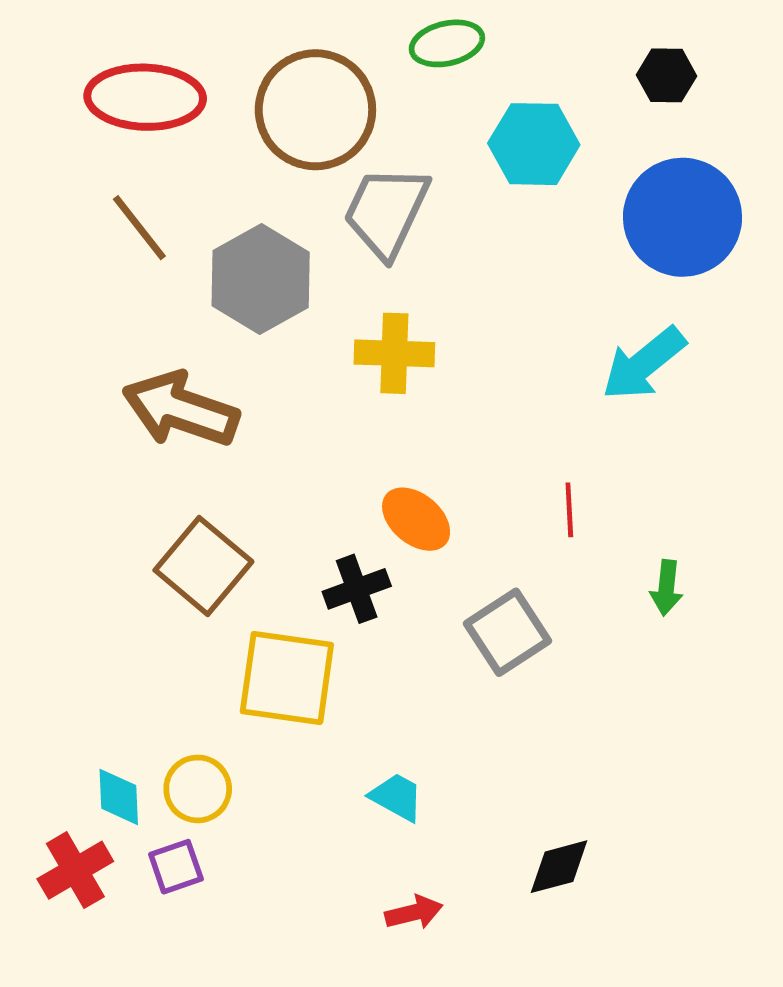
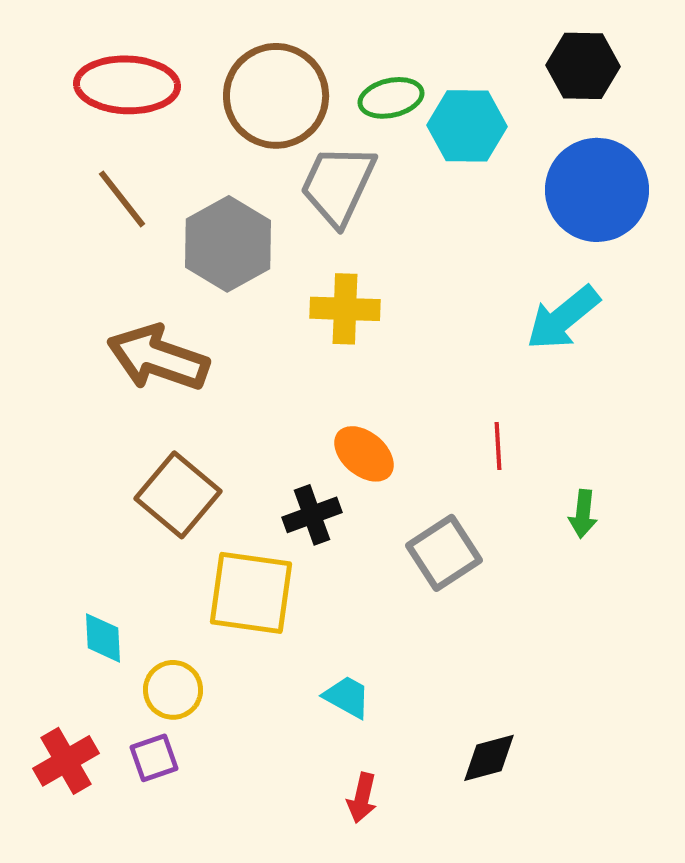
green ellipse: (447, 43) -> (391, 98), moved
black hexagon: (666, 75) -> (583, 66), size x1.4
cyan diamond: (119, 797) -> (103, 638), moved
red arrow: (414, 912) -> (362, 798), turned 117

